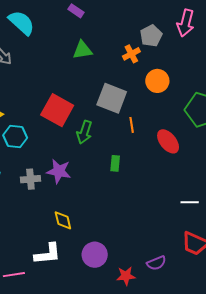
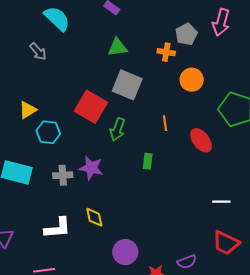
orange cross: (131, 54) -> (166, 52), turned 36
gray square: (112, 98) -> (127, 85), moved
white L-shape: (48, 254) -> (58, 228), moved

